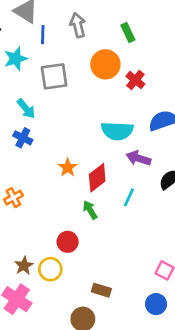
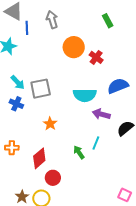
green rectangle: (128, 32) -> (108, 21), moved
gray square: (54, 76) -> (41, 89), moved
red diamond: (97, 178) -> (39, 158), moved
orange cross: (13, 198) -> (12, 148), turned 32
green arrow: (90, 210) -> (79, 152), moved

